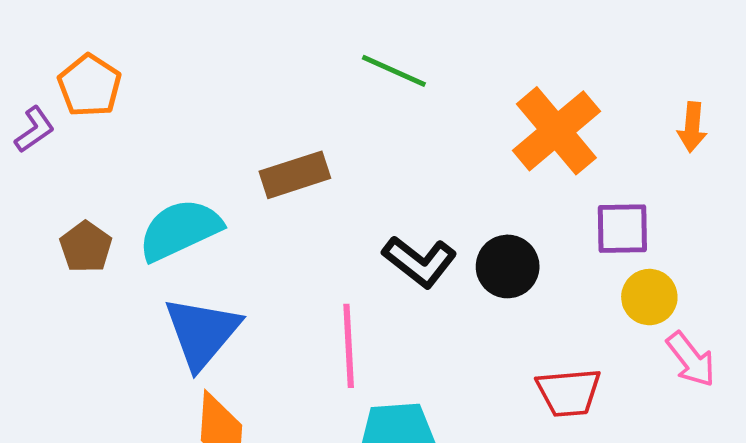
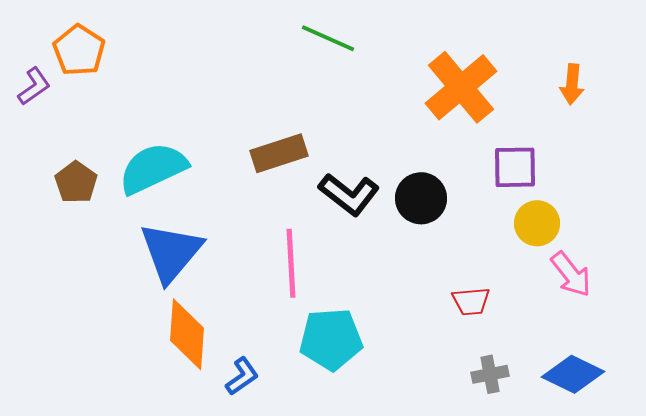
brown rectangle: (295, 175) -> (279, 153), moved
red trapezoid: (569, 392) -> (471, 301), size x0.7

